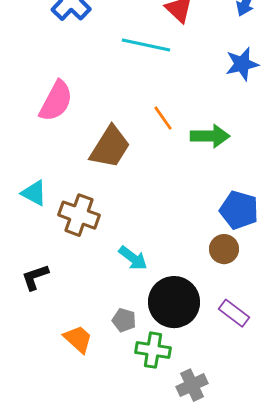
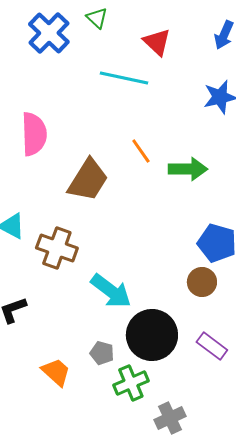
pink semicircle: (56, 101) -> (34, 134), turned -30
cyan arrow: (133, 258) -> (111, 291), size x1.4
green cross: (153, 350) -> (131, 383), turned -32

